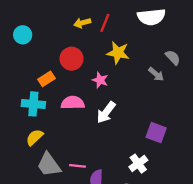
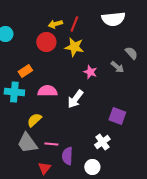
yellow star: (118, 53) -> (74, 47), moved
red circle: (72, 59) -> (46, 42), moved
pink star: (100, 80) -> (90, 72), moved
yellow semicircle: (35, 137) -> (34, 120), moved

